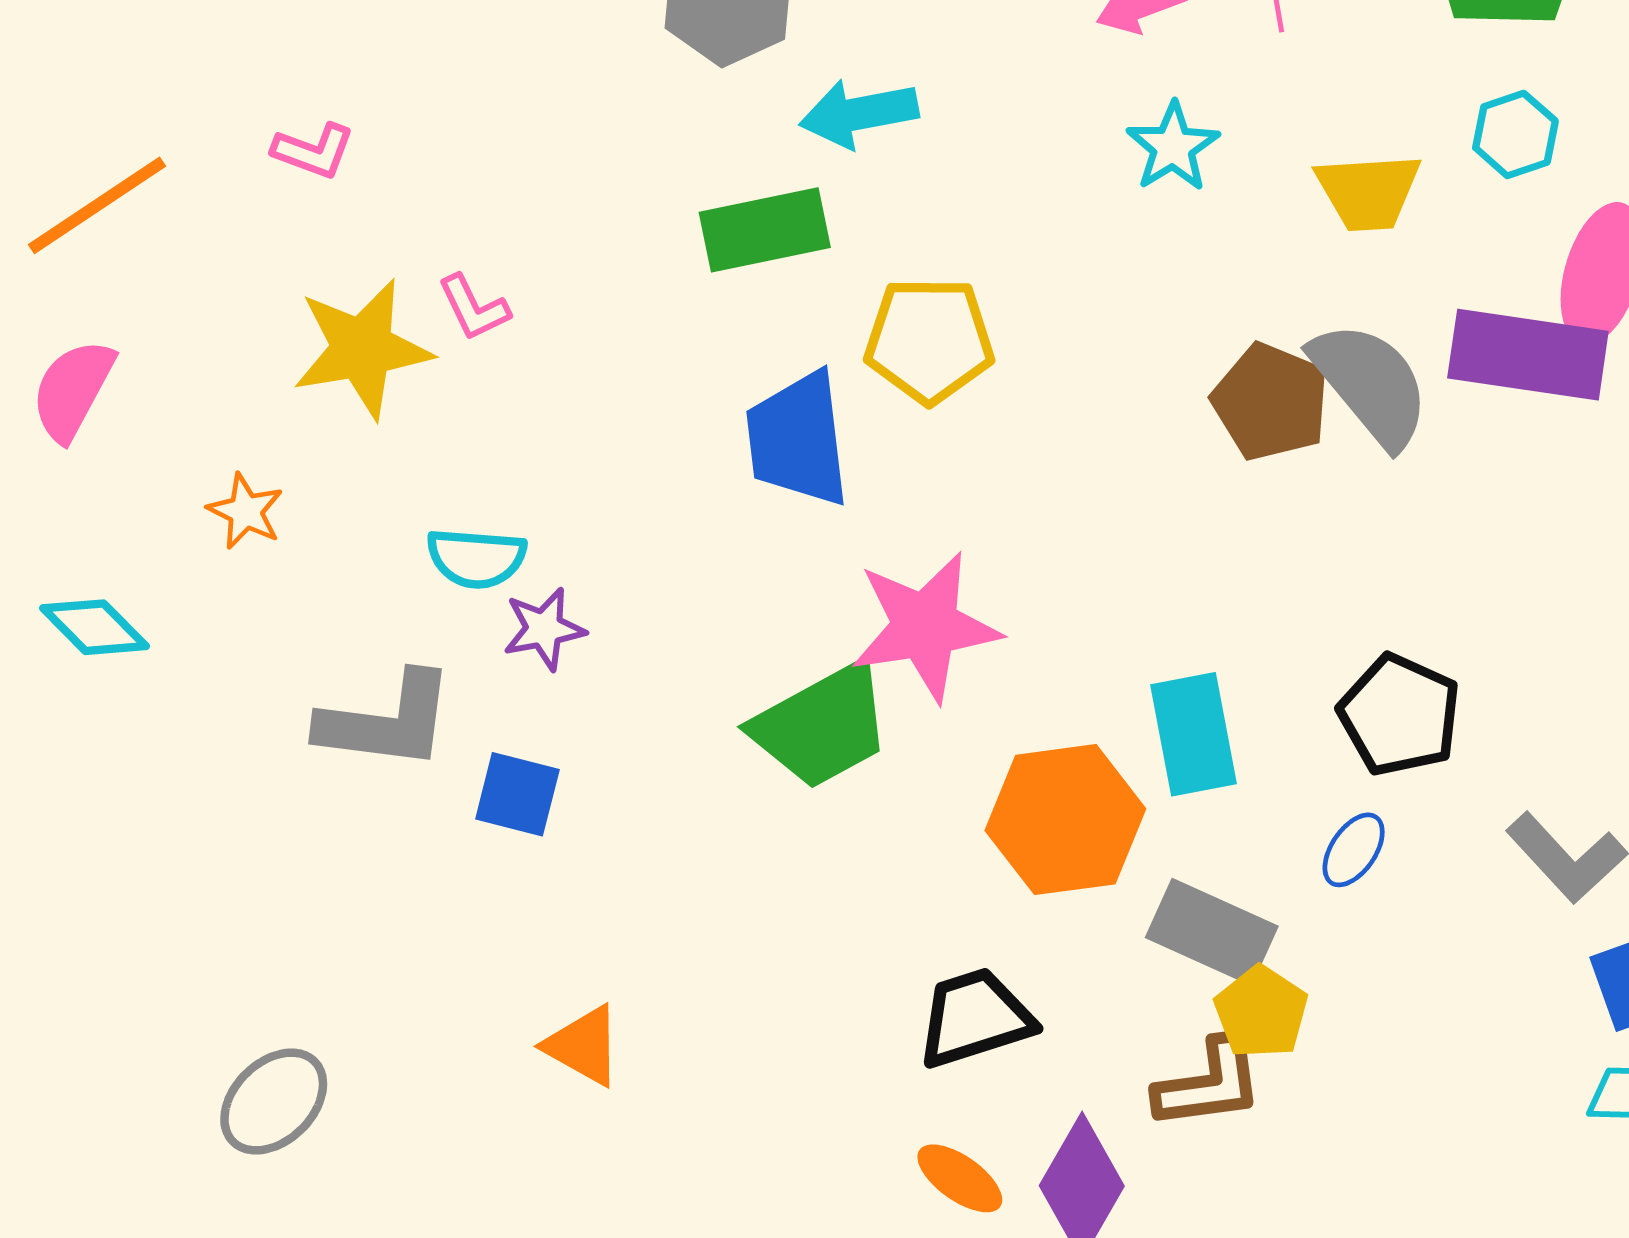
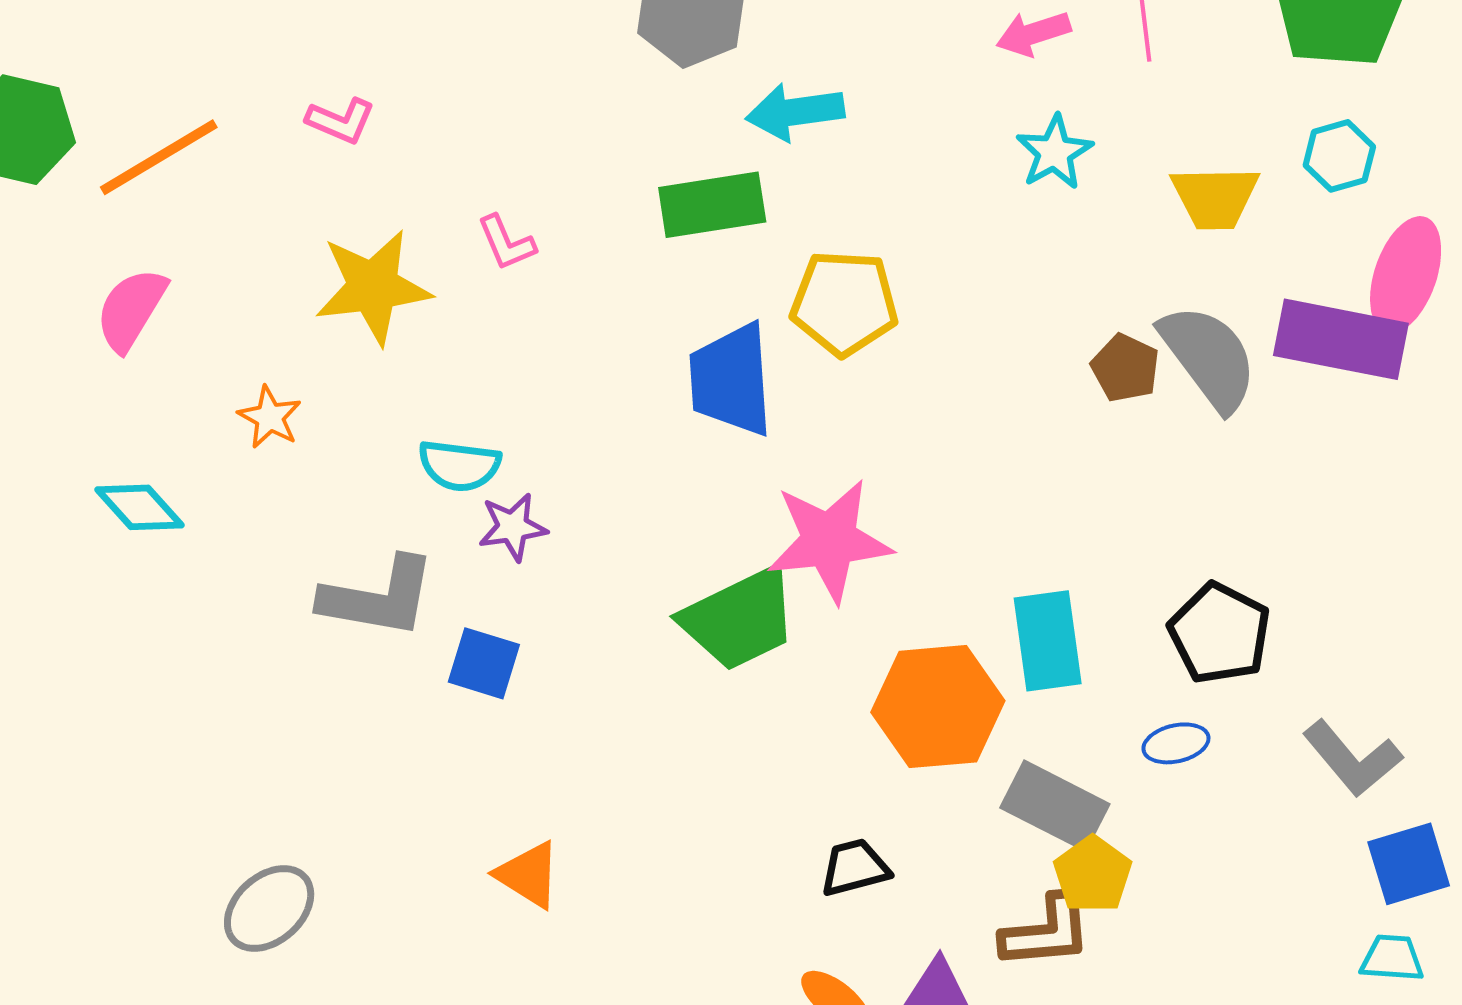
pink L-shape: (474, 308) -> (506, 243), moved
brown pentagon: (1271, 402) -> (1125, 368), size x0.7
blue ellipse: (1354, 850) -> (1176, 743), turned 40
black trapezoid: (975, 1018) -> (855, 868), size x0.7

